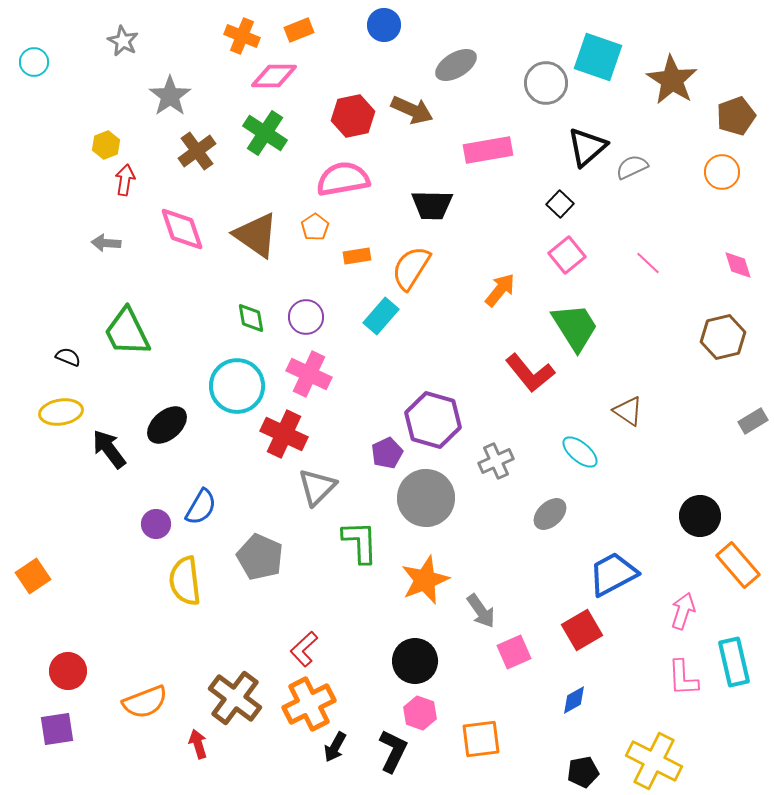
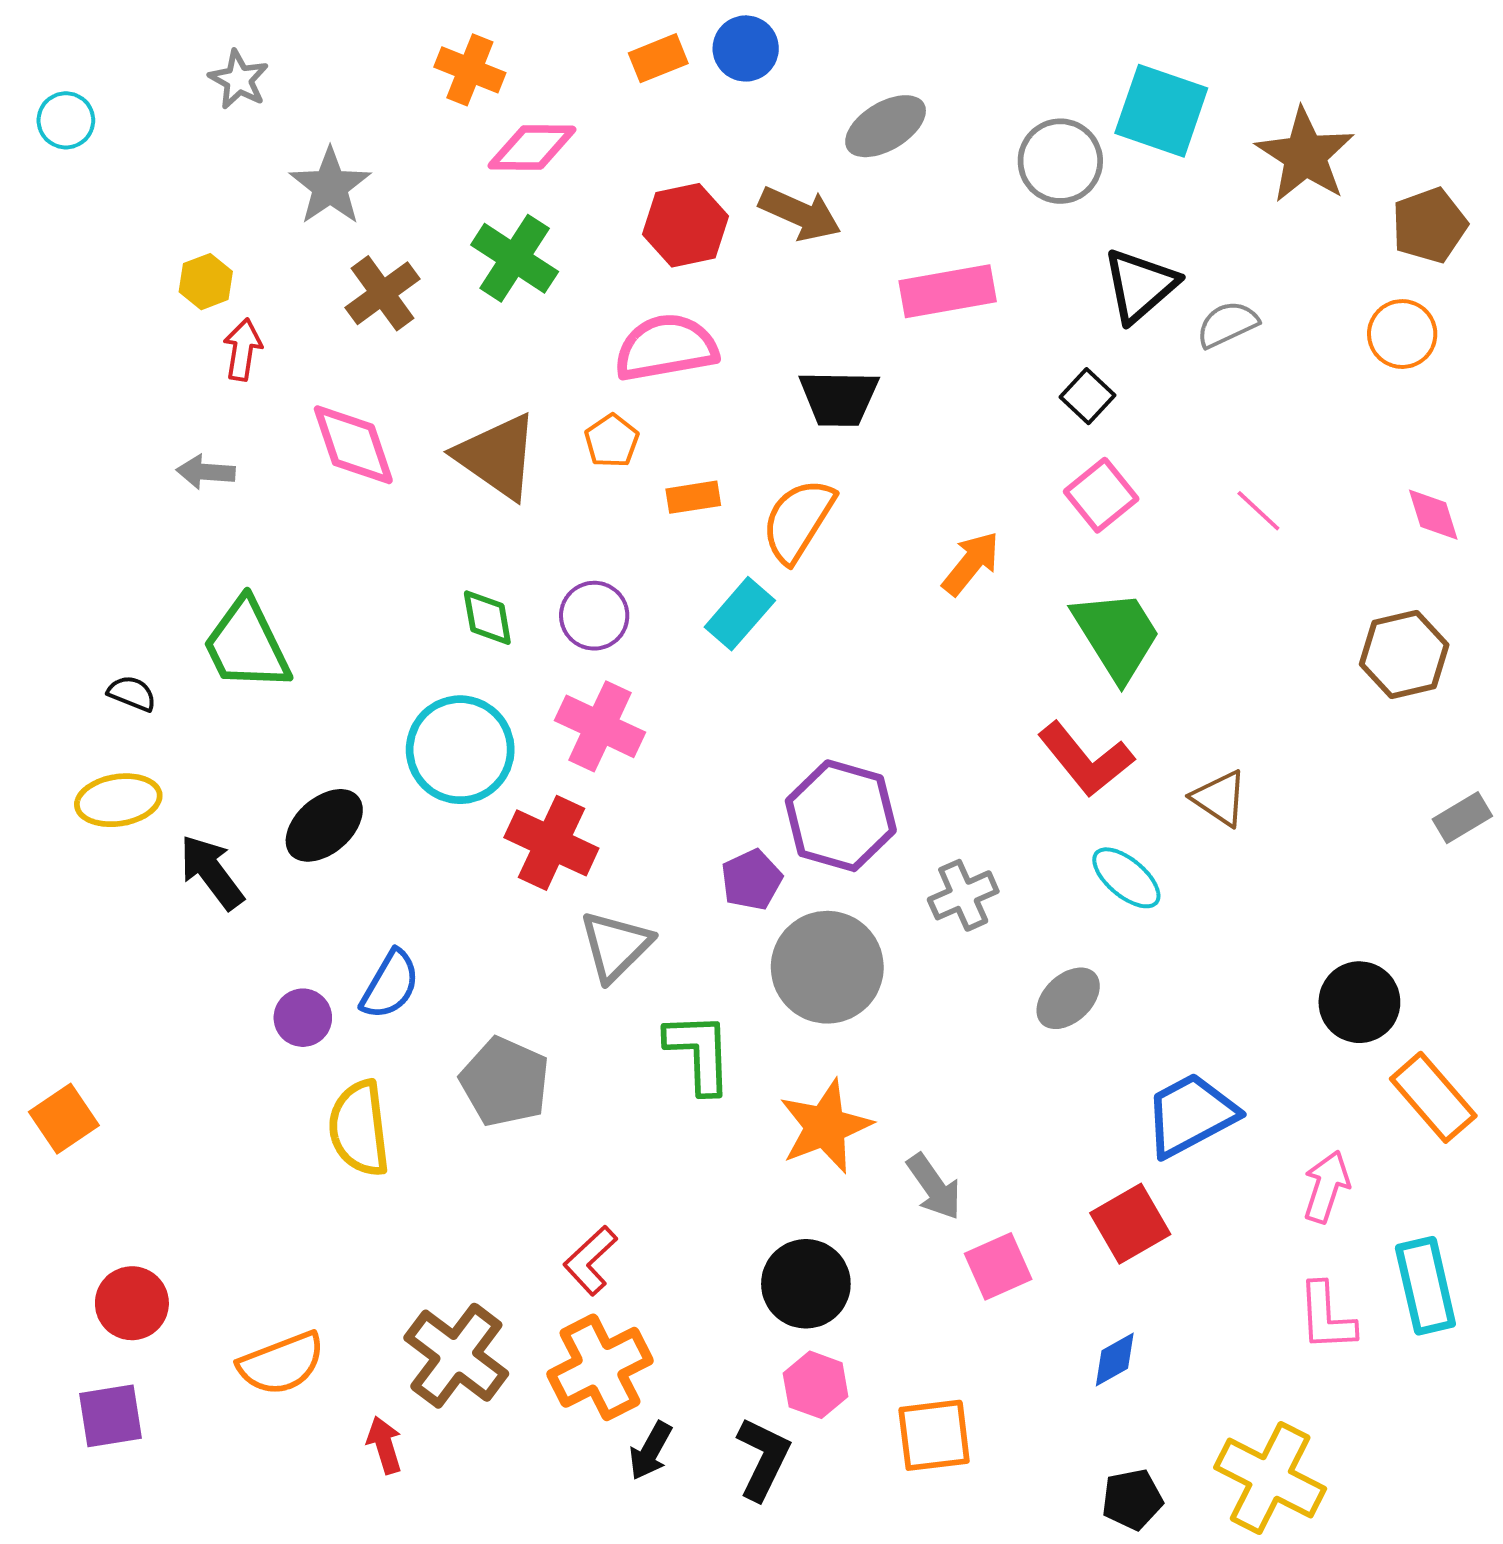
orange rectangle: (299, 30) -> (658, 58), moved
red L-shape: (530, 373) -> (1086, 759), moved

